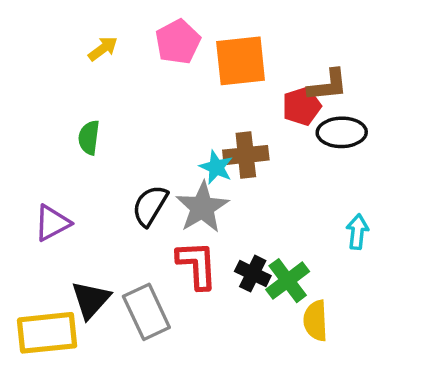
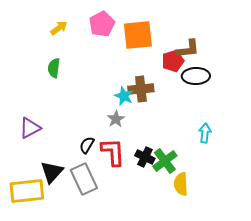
green semicircle: (89, 138) -> (54, 68), moved
black semicircle: (150, 206) -> (87, 145), moved, size x0.7
gray star: (202, 207) -> (116, 119), size x0.6

